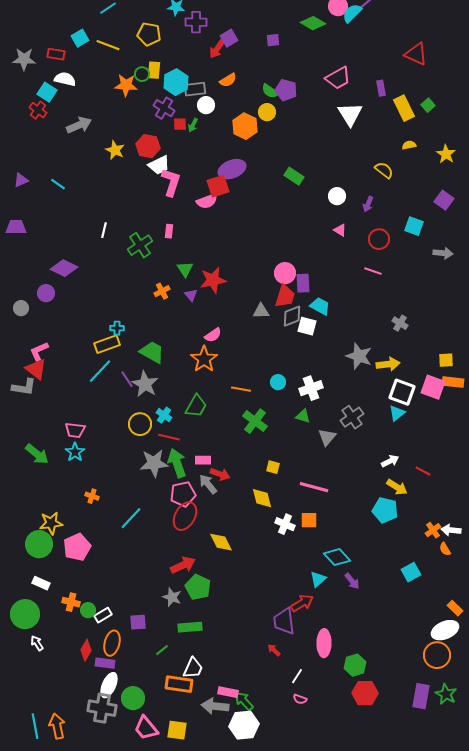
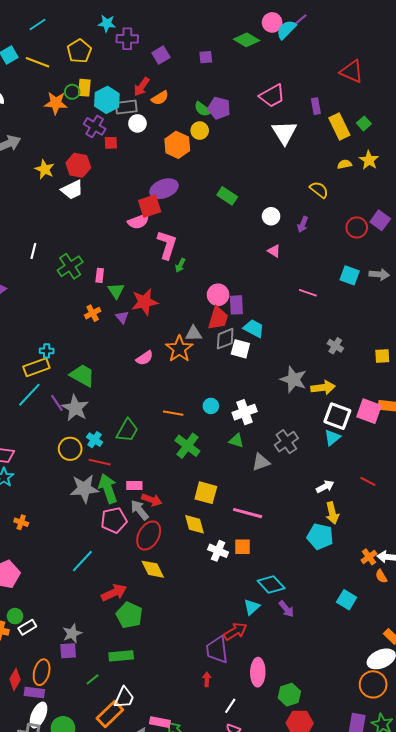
yellow pentagon: (149, 34) -> (79, 51), turned 30
red arrow: (217, 49) -> (142, 87), moved
green arrow: (193, 125) -> (180, 265), moved
yellow star: (446, 154) -> (369, 160), moved
white trapezoid: (159, 165) -> (72, 190), moved
pink L-shape: (171, 182) -> (167, 245), moved
cyan square: (414, 226) -> (350, 275), moved
pink rectangle: (169, 231) -> (100, 275), moved
red circle: (379, 239) -> (357, 227), moved
orange star: (204, 359) -> (179, 349), moved
yellow square: (446, 360) -> (382, 356), moved
gray triangle: (327, 437) -> (261, 462), turned 30
yellow square: (273, 467) -> (206, 493), size x1.6
red line: (423, 471) -> (368, 481), moved
yellow arrow: (397, 487) -> (332, 513), turned 45
red ellipse: (185, 516) -> (149, 536), moved
cyan line: (131, 518) -> (82, 561), moved
cyan square: (411, 572) -> (347, 600), turned -30
gray star: (172, 597) -> (72, 633), moved, turned 30
green circle: (88, 610) -> (15, 616), moved
white rectangle: (103, 615) -> (27, 627), moved
red arrow: (274, 650) -> (207, 679), turned 48
orange rectangle: (179, 684) -> (110, 714), turned -52

